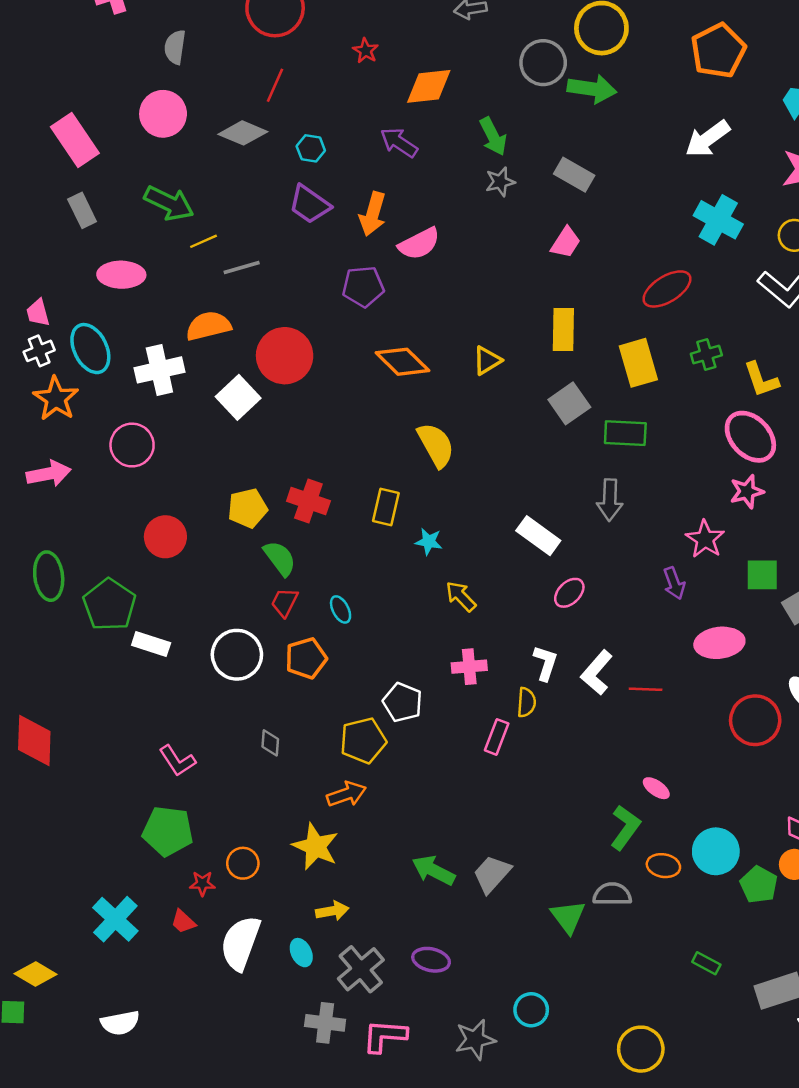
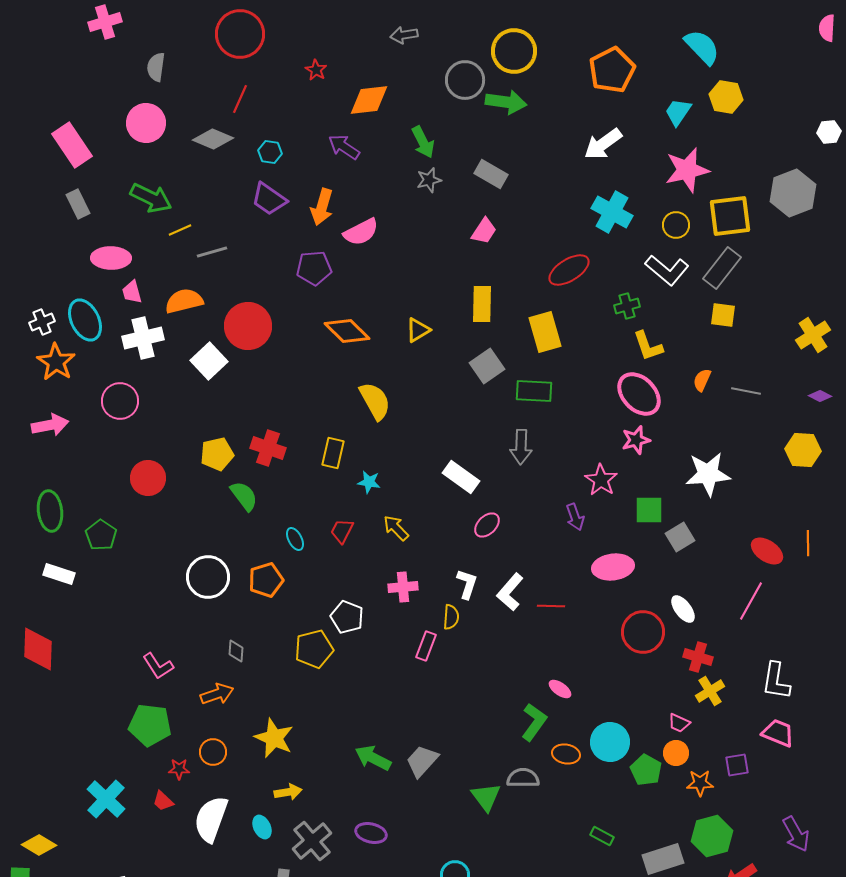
pink trapezoid: (38, 313) -> (132, 292), moved
green cross: (706, 354) -> (627, 306), moved
red trapezoid: (285, 602) -> (342, 531), moved
green pentagon: (109, 605) -> (101, 535), size x0.7
white rectangle: (151, 644) -> (59, 574), moved
orange arrow: (347, 794) -> (217, 694), moved

